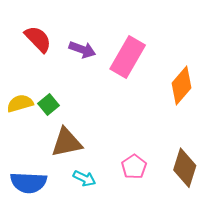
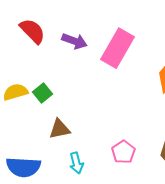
brown triangle: (66, 142) -> (59, 129), size x0.7
cyan arrow: (84, 178) -> (76, 163), turned 50

